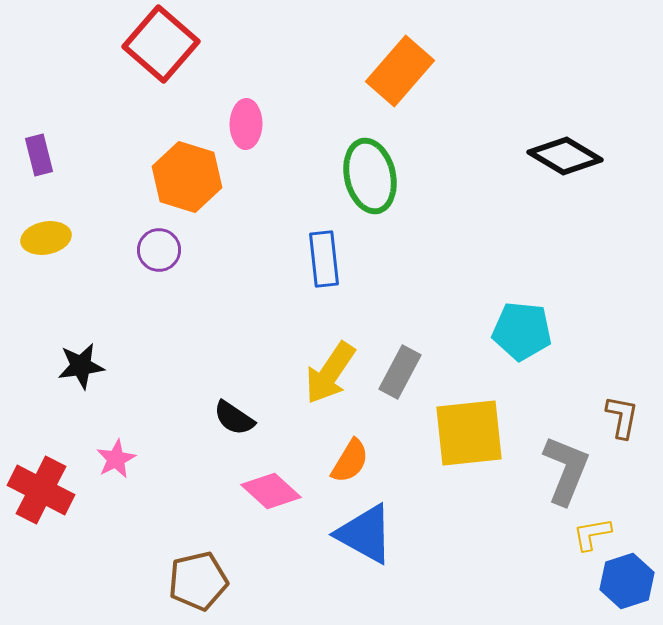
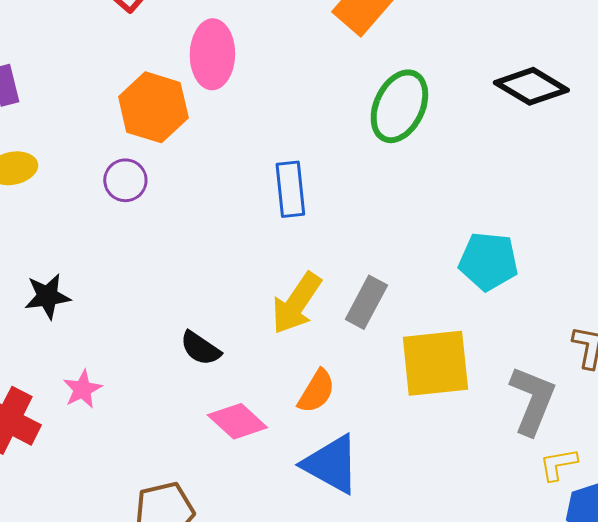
pink ellipse: (246, 124) -> (212, 54), size x1.4
green ellipse: (370, 176) -> (399, 106), moved, turned 38

